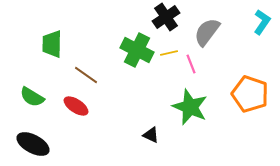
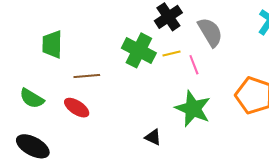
gray semicircle: (207, 32) -> (210, 32), turned 112
brown line: (86, 75) -> (87, 76), turned -40

